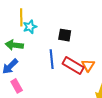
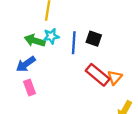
cyan star: (30, 27) -> (51, 36), moved
blue line: (52, 59) -> (74, 43), moved

